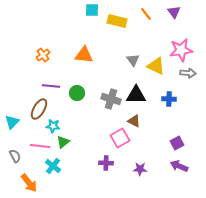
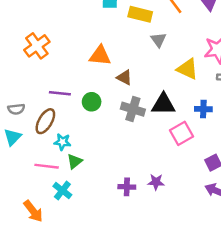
orange cross: (43, 55) -> (37, 46), moved, size x1.5
gray triangle: (133, 60) -> (158, 40), moved
brown triangle: (134, 121) -> (124, 77), moved
pink square: (120, 138) -> (181, 133), moved
gray semicircle: (15, 156) -> (16, 109), moved, turned 112
purple star: (140, 169) -> (156, 182), moved

